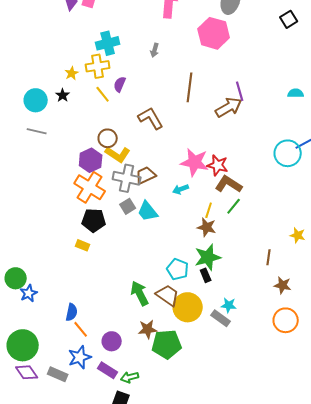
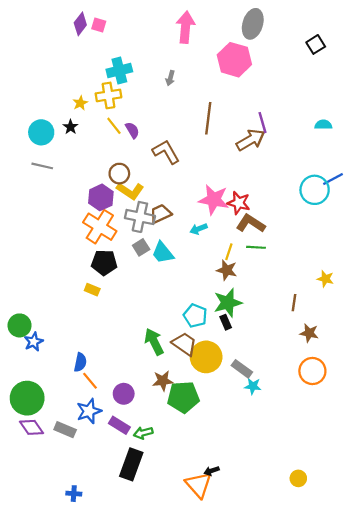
purple semicircle: (120, 84) -> (132, 130), moved, turned 126
green line: (234, 206) -> (256, 247), turned 54
cyan star: (229, 305) -> (253, 386), moved

